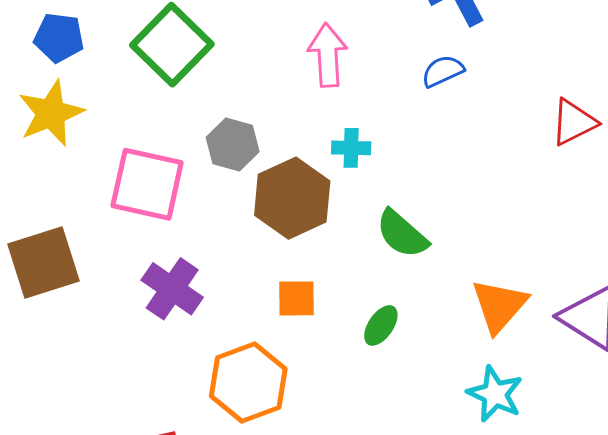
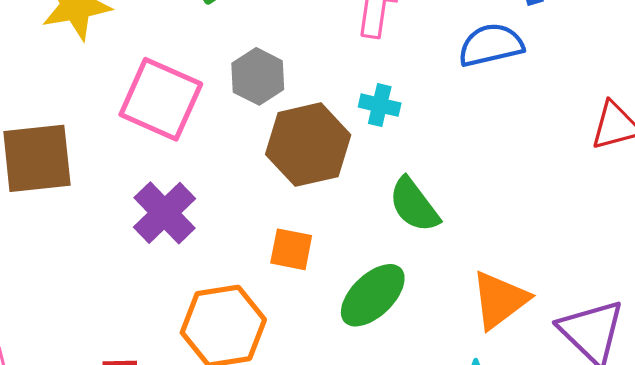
blue semicircle: (443, 71) -> (491, 45), size x1.4
green ellipse: (381, 325) -> (373, 295), size x1.6

